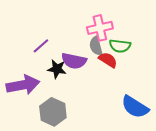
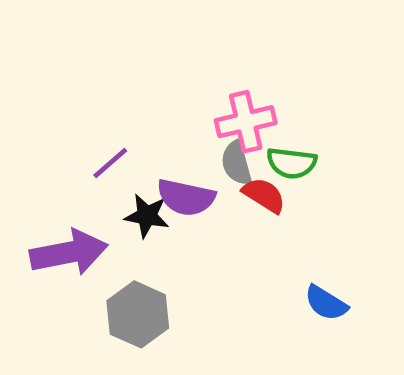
blue semicircle: (135, 107) -> (326, 303), size x0.7

